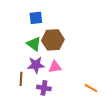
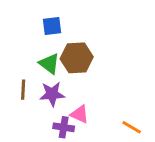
pink triangle: (55, 67) -> (80, 114), moved, turned 32
brown line: (21, 79) -> (23, 90), moved

